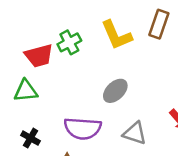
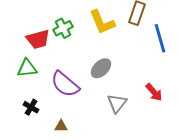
purple semicircle: (83, 128) -> (65, 84), moved, turned 36
gray triangle: (135, 133) -> (117, 103), turned 50

